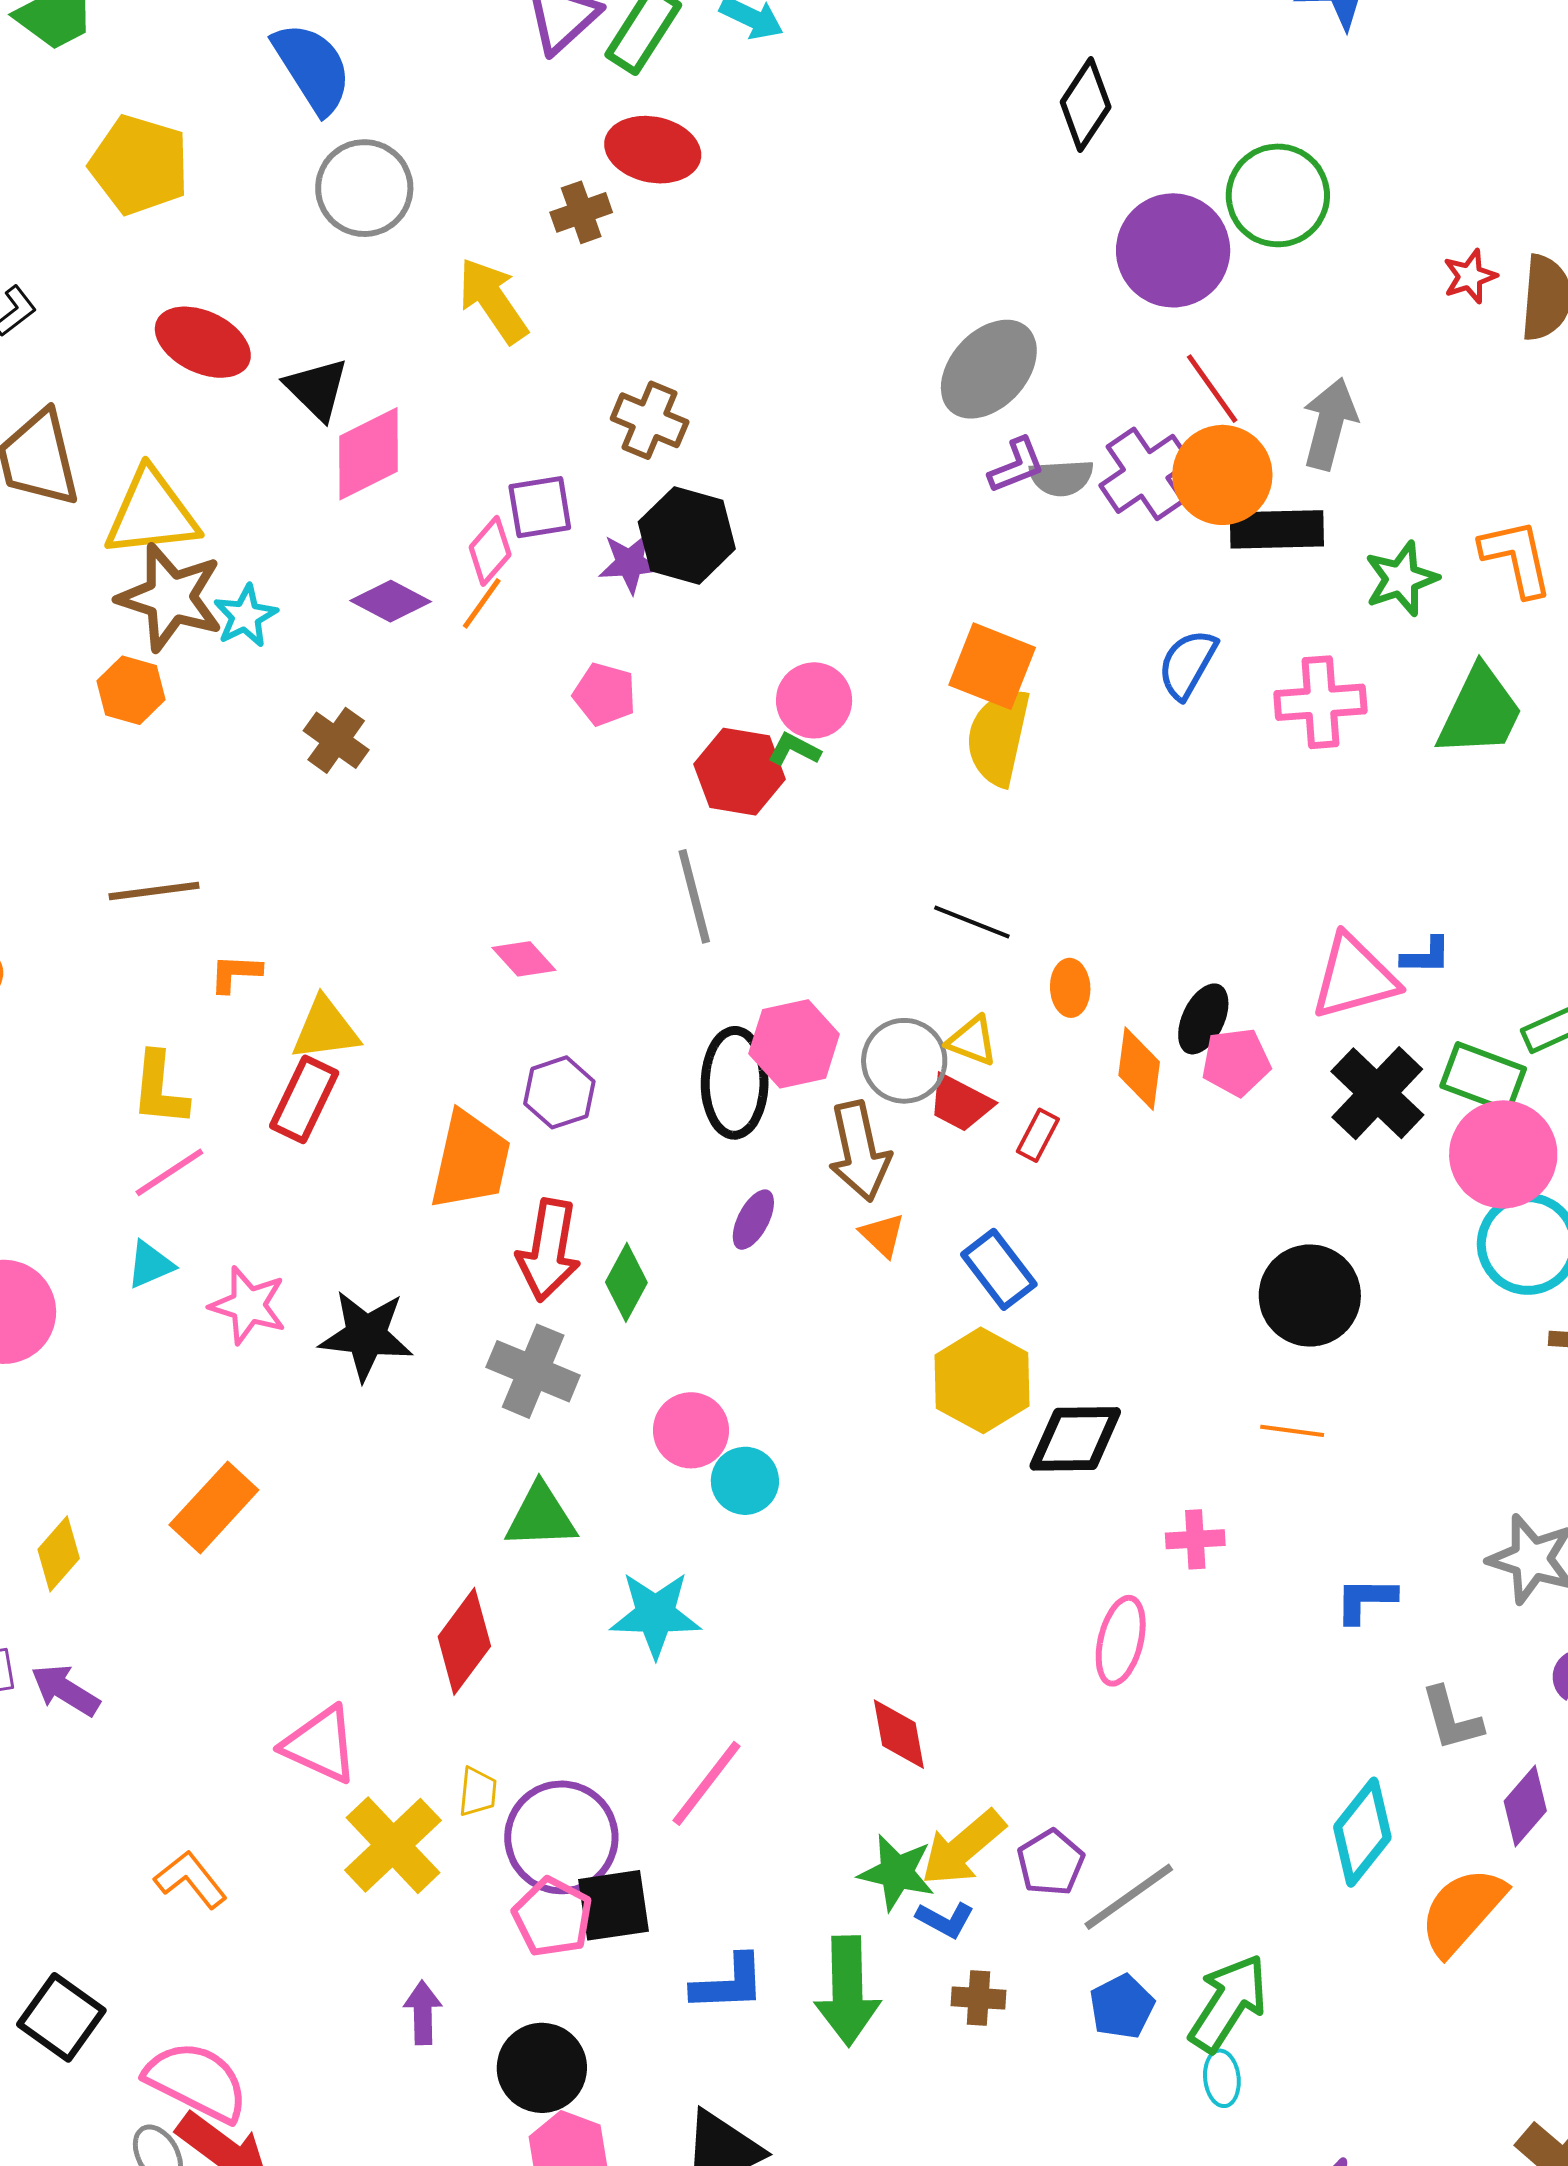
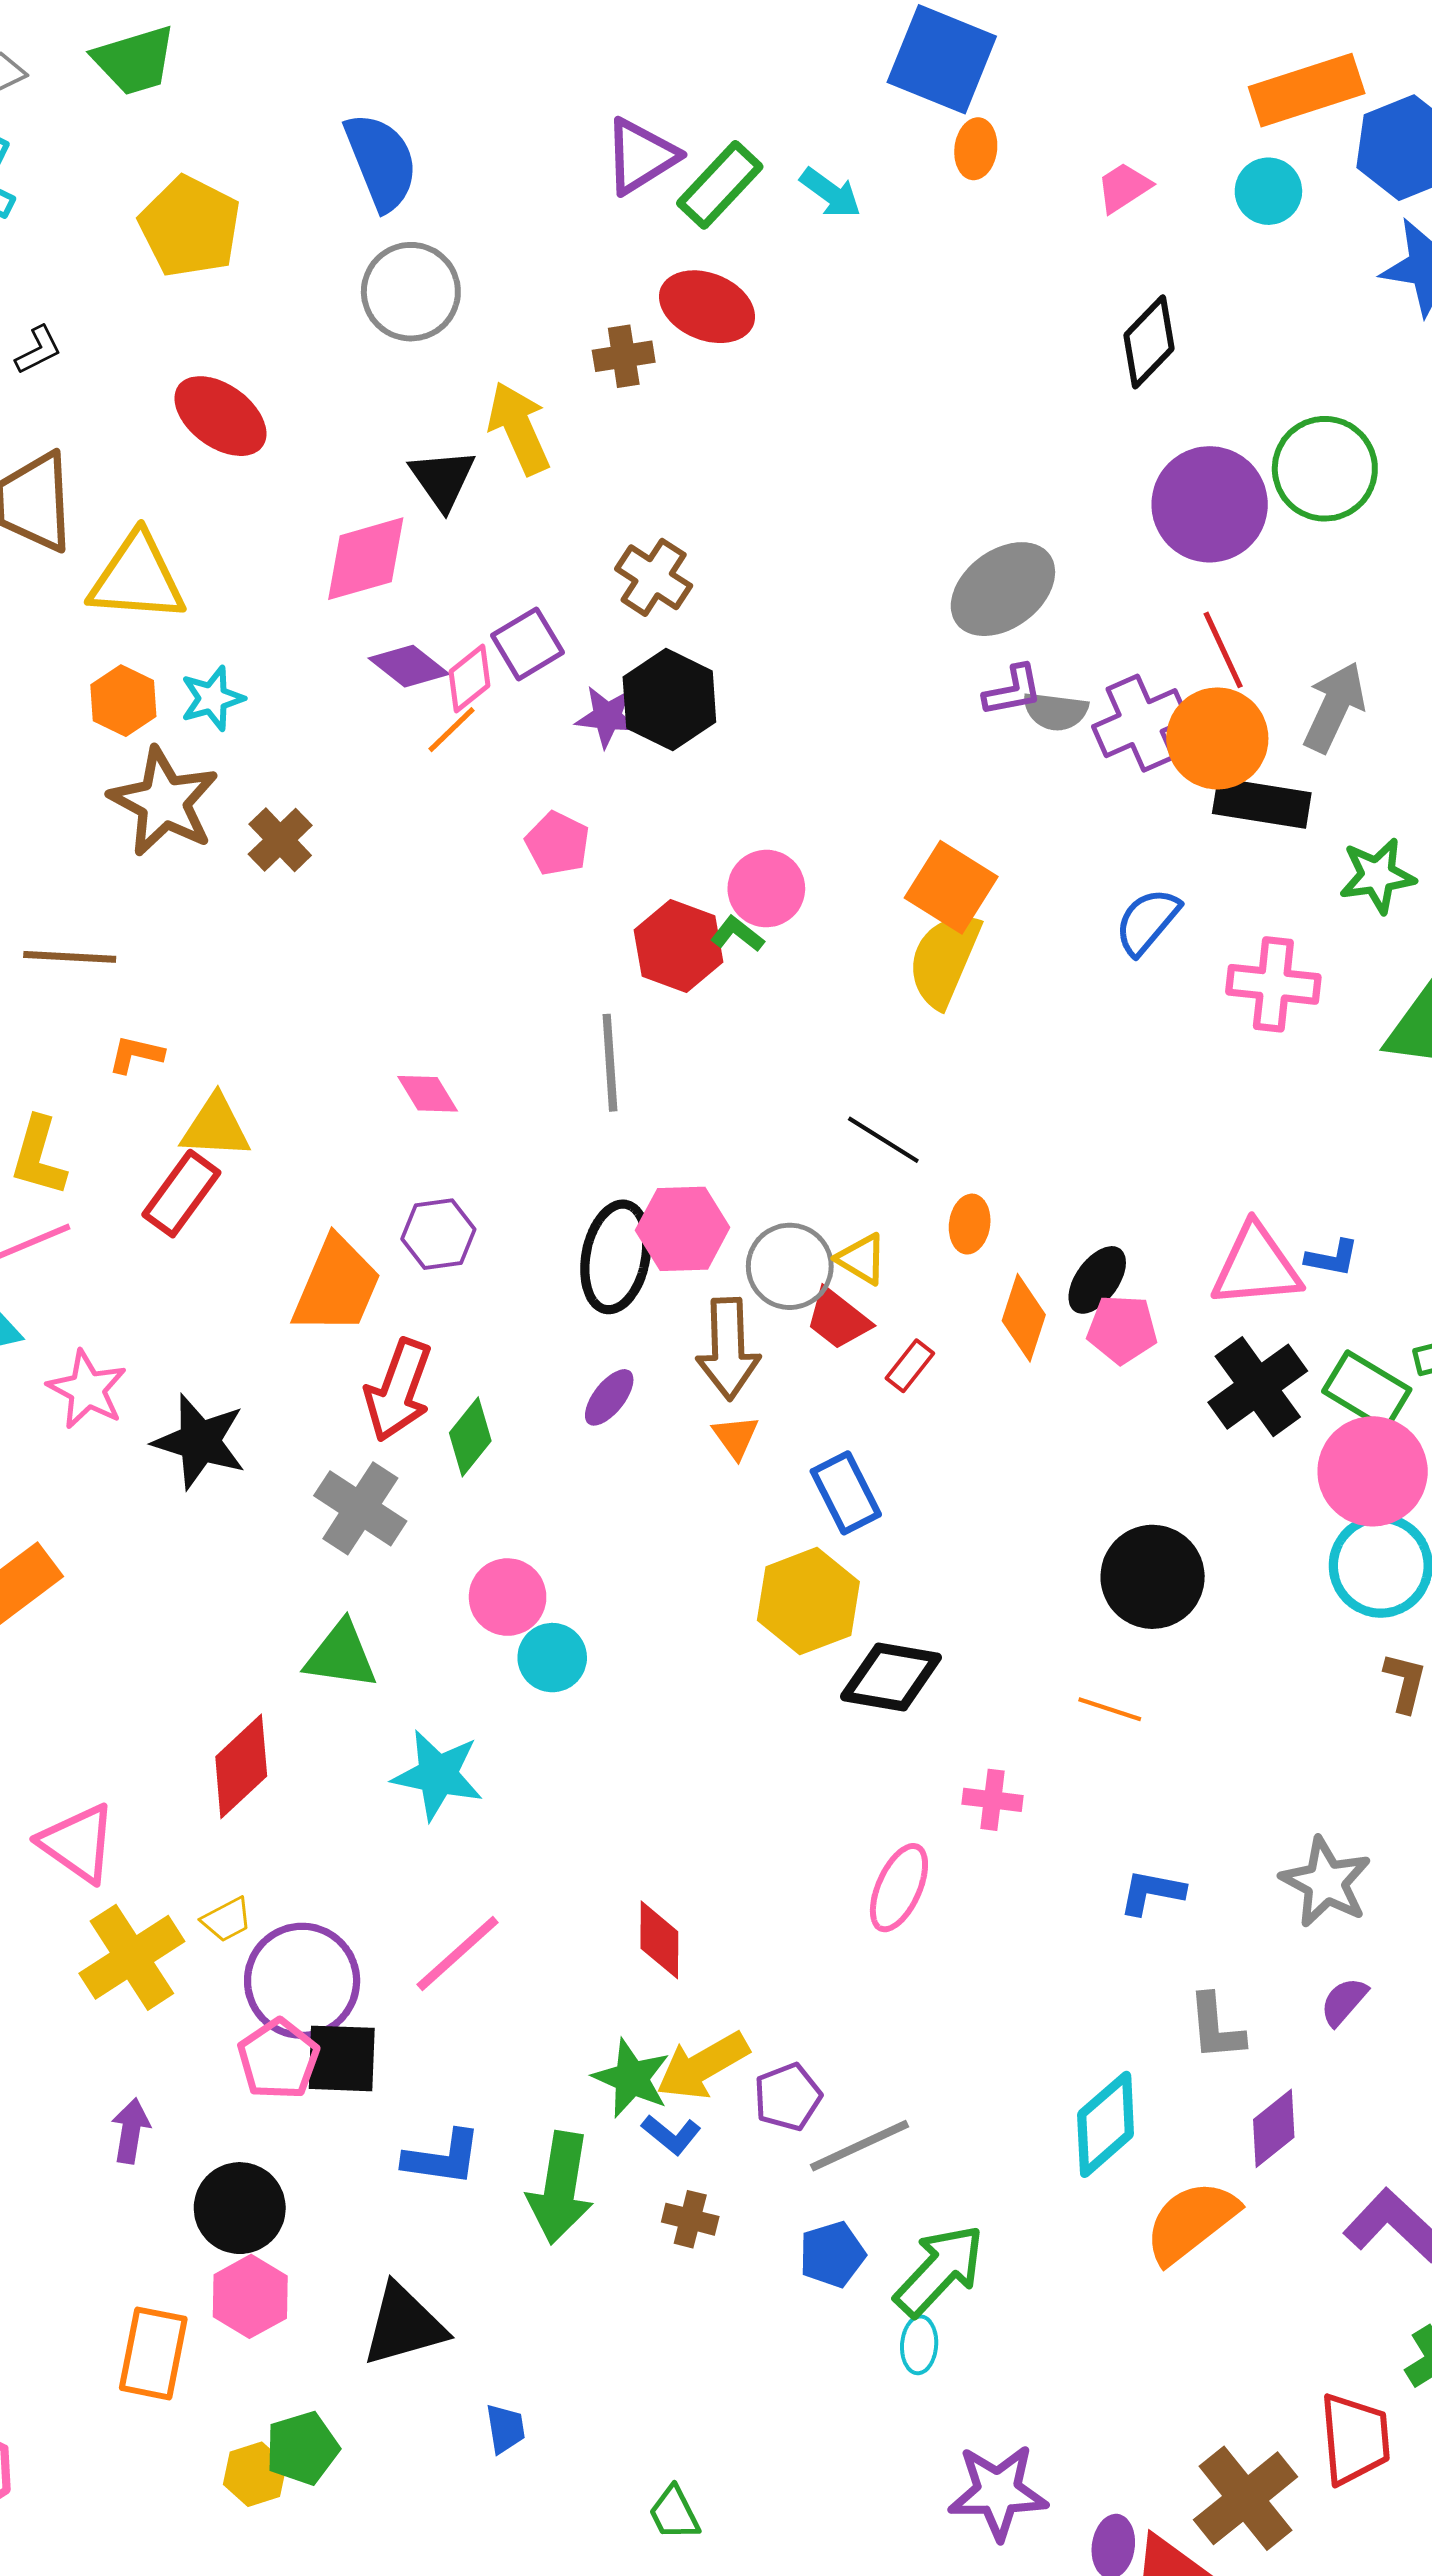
black triangle: (317, 389) -> (443, 479), moved
purple square: (540, 507) -> (528, 644), turned -32
brown star: (170, 597) -> (164, 802), moved
purple diamond: (391, 601) -> (409, 666), moved
orange hexagon: (131, 690) -> (123, 701), moved
yellow trapezoid: (478, 1792) -> (227, 1920), turned 46

